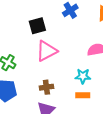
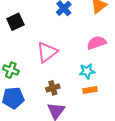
black square: (37, 26) -> (15, 22), moved

